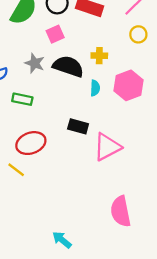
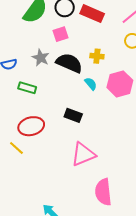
cyan semicircle: (95, 88) -> (91, 84), turned -48
pink triangle: (107, 147) -> (83, 154), moved

